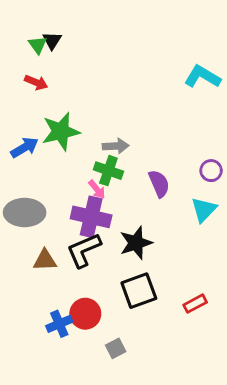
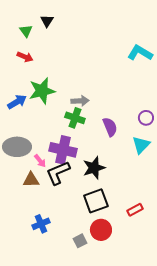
black triangle: (52, 40) -> (47, 21), moved
pink arrow: (97, 189) -> (40, 161), moved
red circle: (85, 314) -> (101, 230), moved

